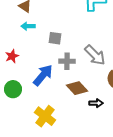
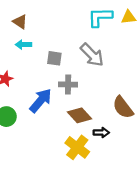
gray arrow: (95, 55) -> (92, 55), moved
yellow cross: (45, 116) -> (77, 147), moved

